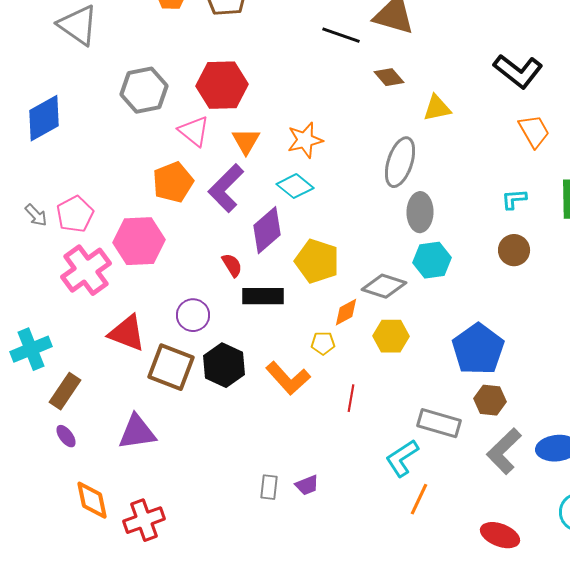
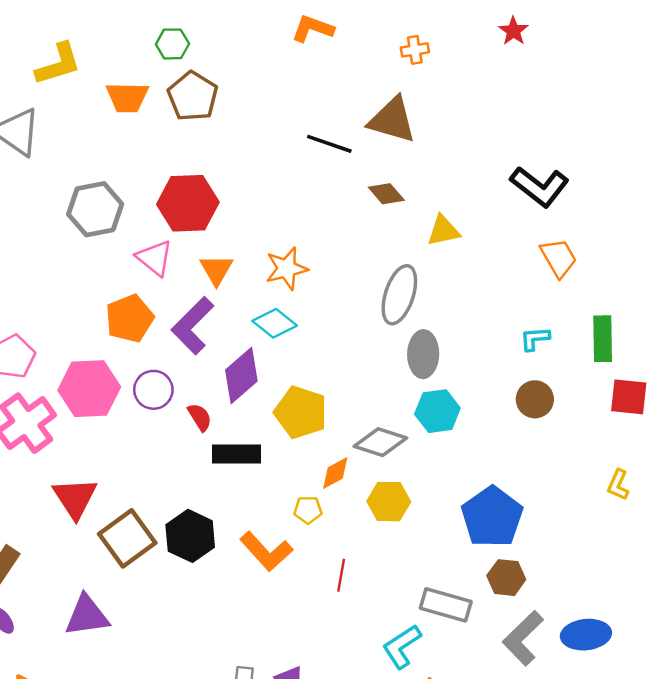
purple circle: (193, 315) -> (153, 390), moved
red triangle: (127, 333) -> (75, 498), turned 36
brown square: (171, 367) -> (127, 538), turned 33

